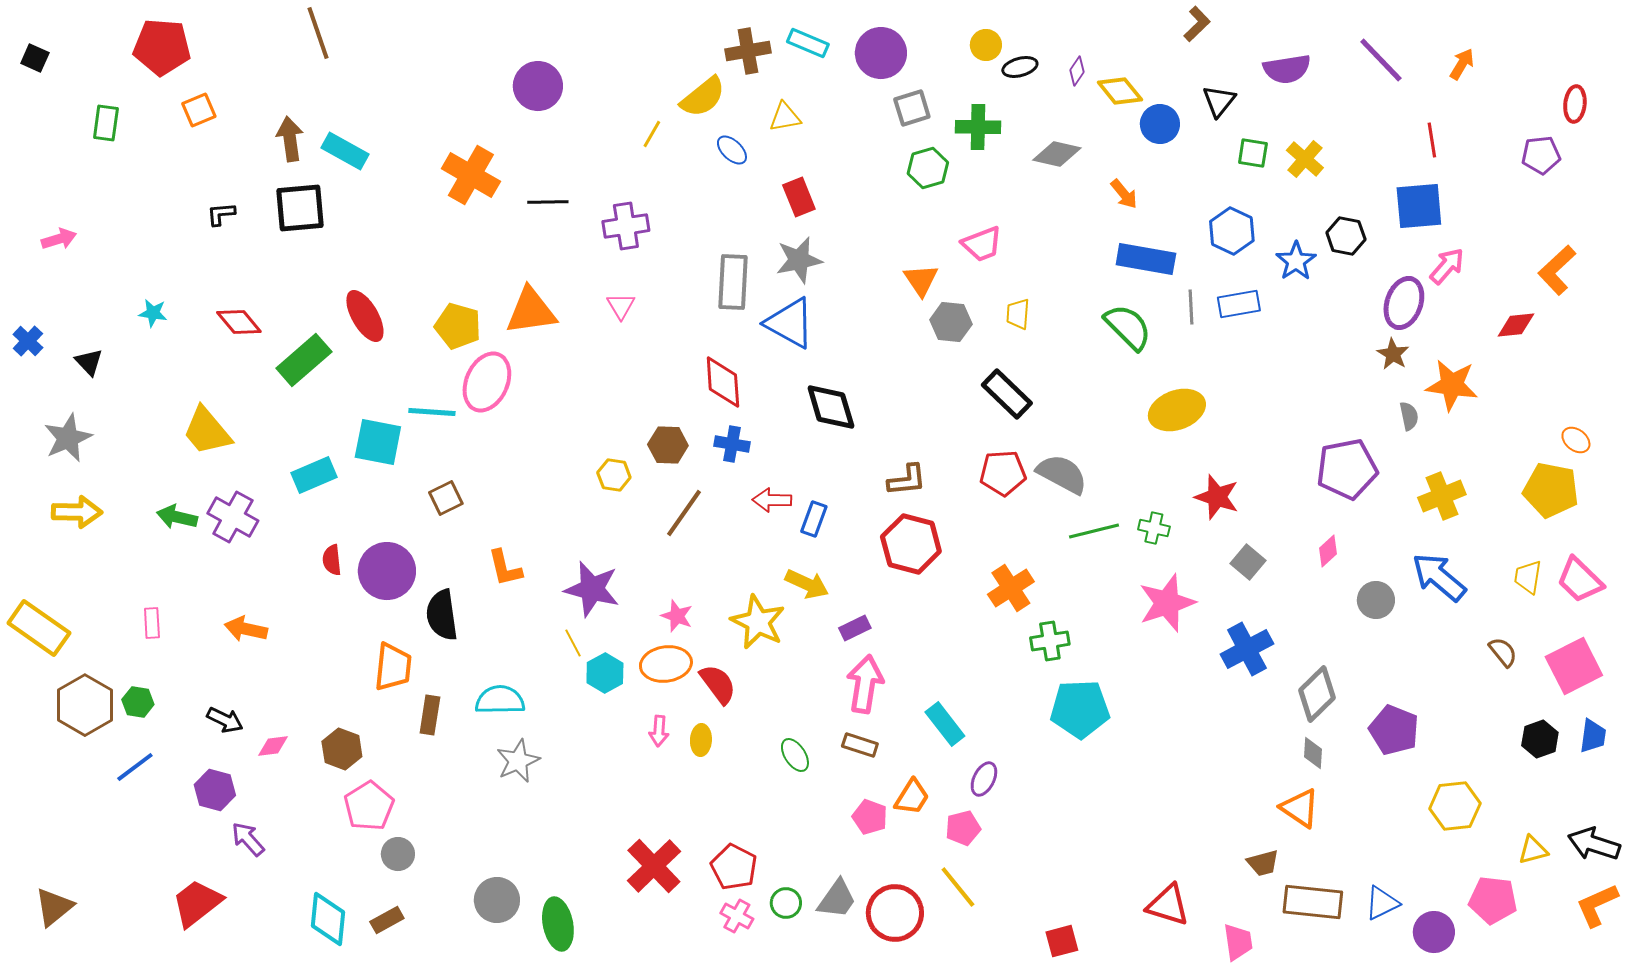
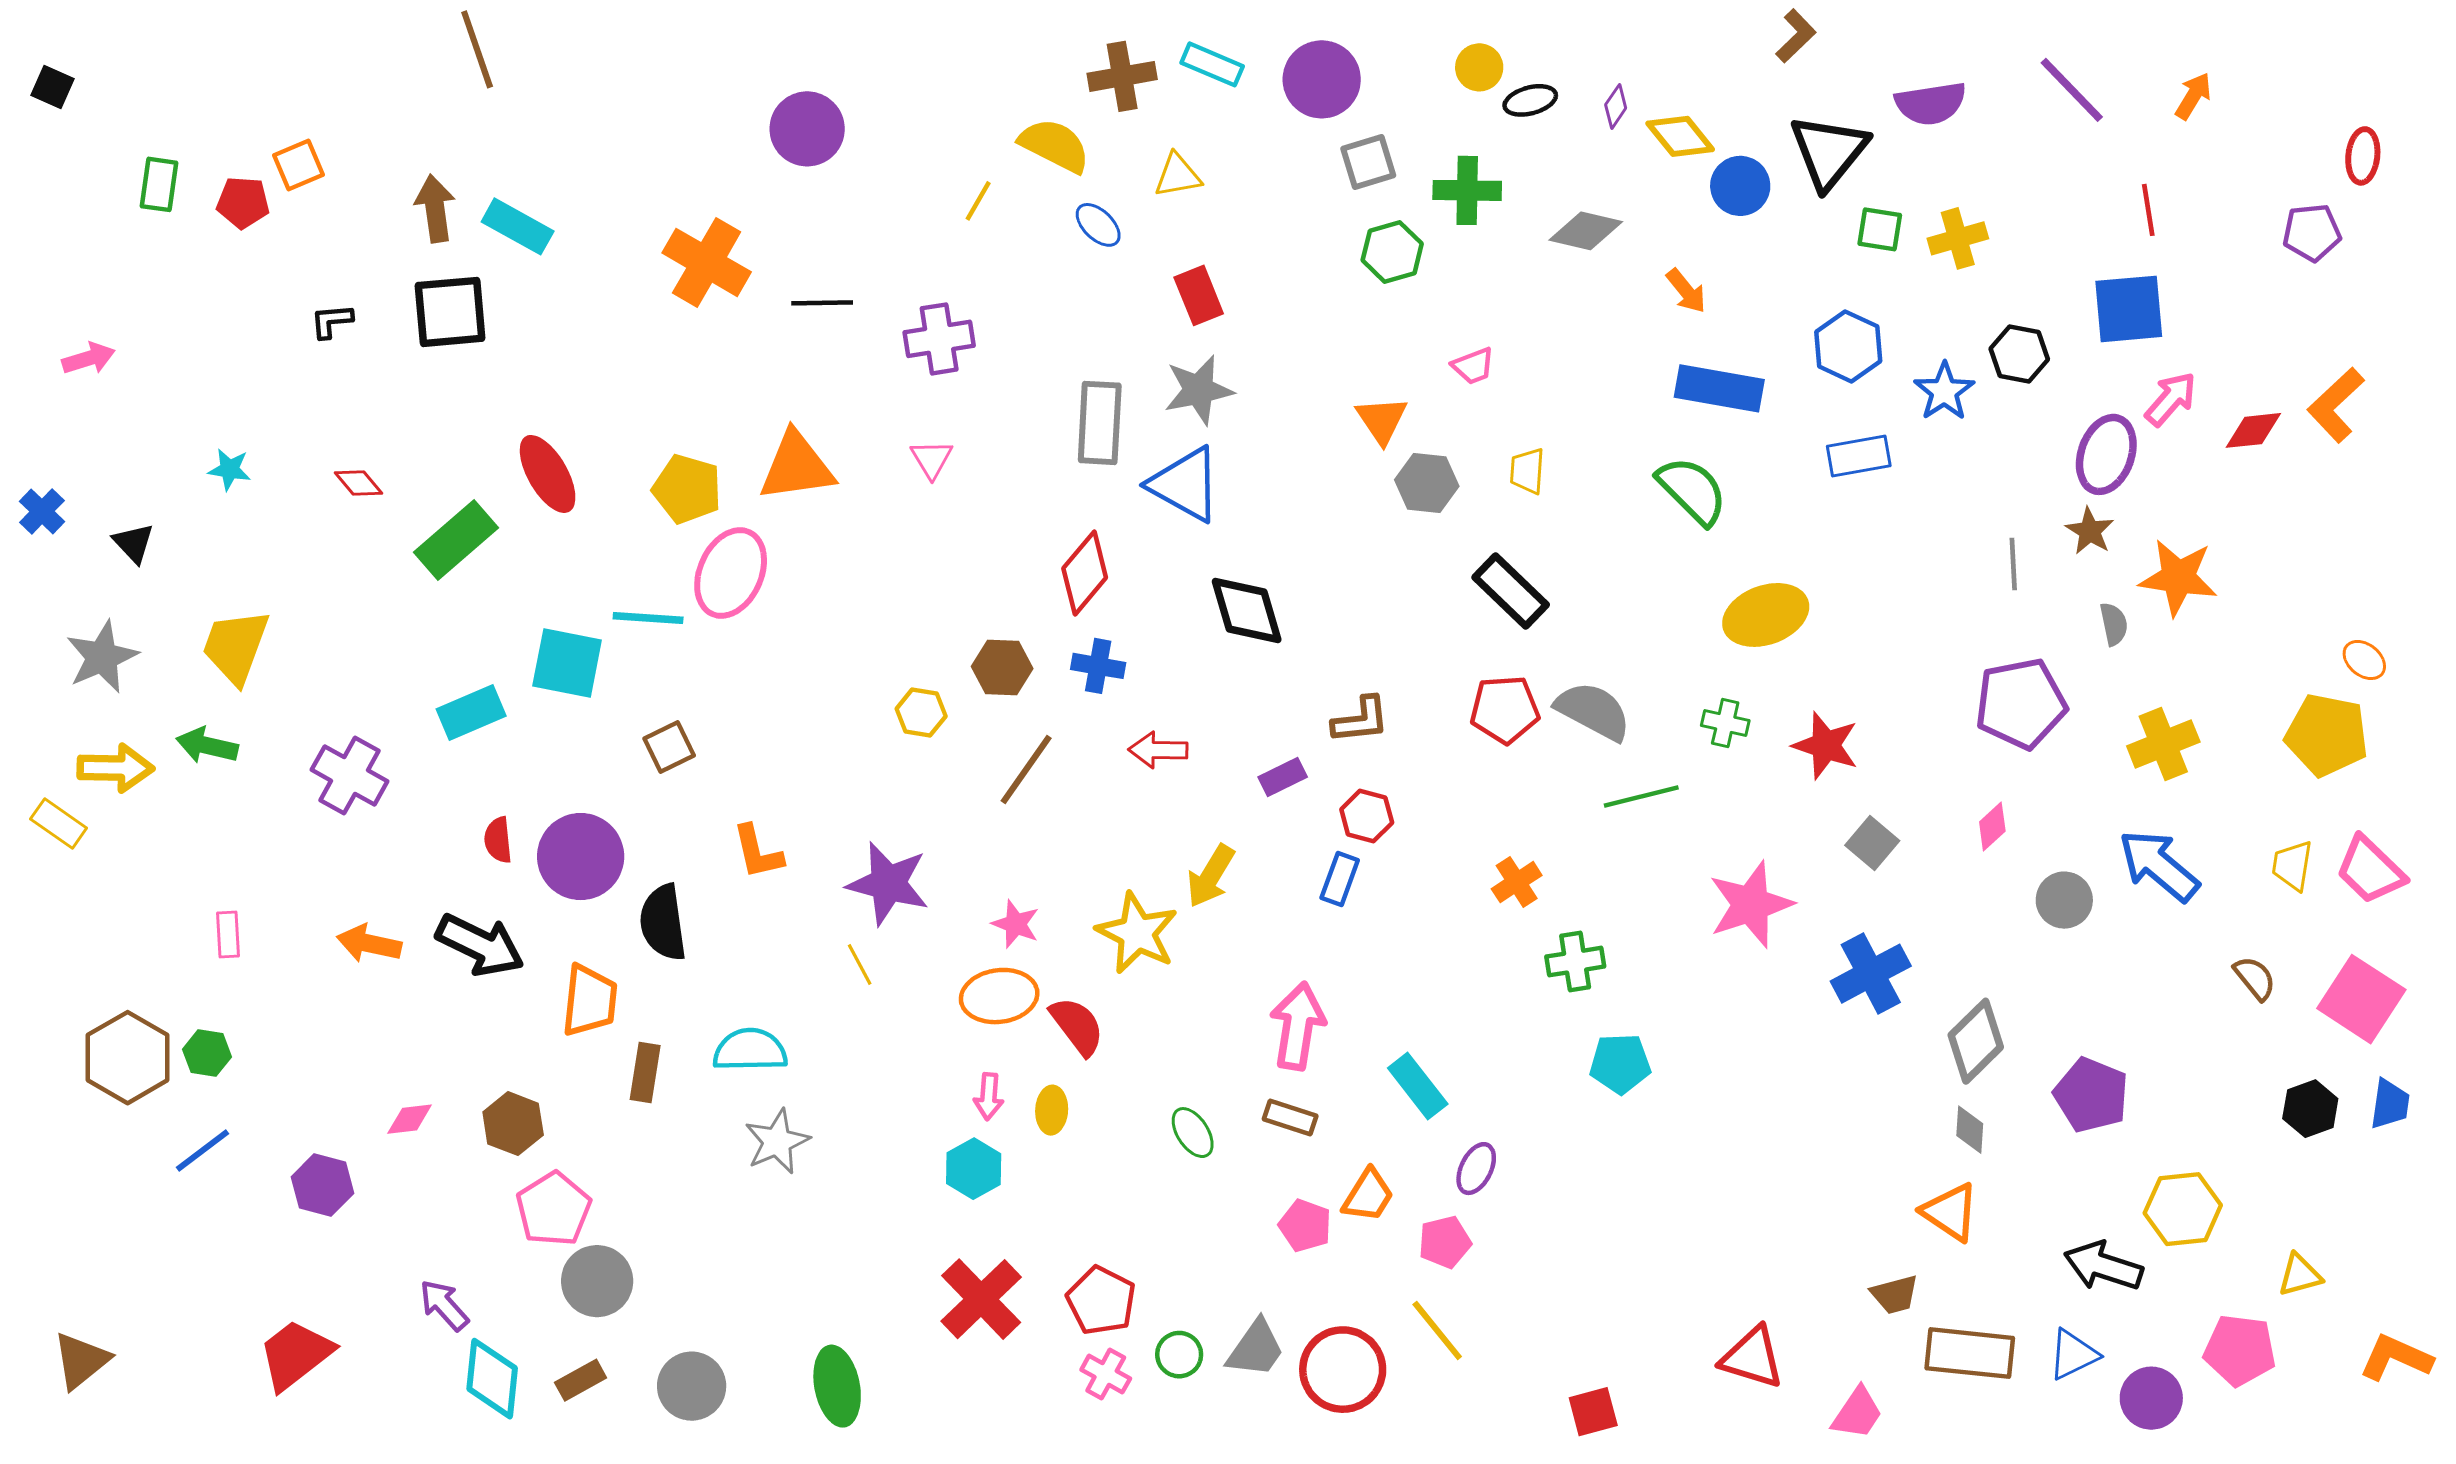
red pentagon: (162, 47) -> (243, 202), moved, size x0.6
yellow semicircle: (703, 97) -> (1055, 145), turned -114
black triangle: (1219, 101) -> (1829, 151), size x1.6
yellow cross: (1305, 159) -> (1958, 238), turned 33
pink trapezoid: (982, 244) -> (1473, 366), size x0.7
gray line: (1191, 307) -> (2013, 564), moved
red diamond: (239, 322) -> (359, 483), size x0.7
red diamond: (1516, 325) -> (2253, 430), moved
red diamond: (723, 382) -> (1085, 573), turned 44
yellow trapezoid: (207, 431) -> (236, 646), moved, turned 60
green arrow: (177, 517) -> (207, 746), moved
blue rectangle: (814, 519) -> (1340, 879), moved
green cross: (1154, 528) -> (1725, 723), moved
red hexagon: (911, 544) -> (1367, 816), size x0.6
yellow arrow: (807, 584) -> (1211, 876), turned 96
orange cross: (1011, 588) -> (1517, 882), size x0.7
yellow rectangle: (39, 628) -> (59, 824), moved, size x0.6
purple rectangle: (855, 628) -> (1283, 777), moved
pink square: (1574, 666) -> (2361, 999), turned -30
cyan hexagon: (605, 673) -> (974, 1169), moved
cyan pentagon: (1080, 709) -> (1620, 1064), size x0.7
black arrow: (225, 720) -> (480, 945), moved, size x1.6
purple arrow: (248, 839) -> (444, 1305), moved
black arrow: (1594, 844) -> (2103, 1266), moved
gray circle: (398, 854) -> (597, 1281), size x1.4
gray circle: (497, 900) -> (692, 1386), moved
orange L-shape: (1597, 905) -> (2396, 1358), turned 48
pink trapezoid: (1238, 942) -> (1857, 1413), turned 42

